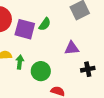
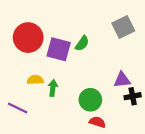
purple triangle: (72, 48) -> (122, 80), moved
green circle: (41, 71) -> (90, 100), moved

